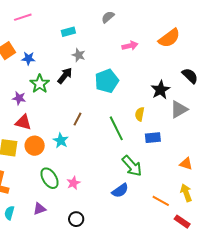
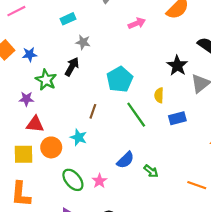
cyan pentagon: (107, 81) -> (120, 79), moved
green arrow: (132, 166) -> (151, 171), moved, size x0.6
blue semicircle: (120, 191) -> (125, 160), moved

